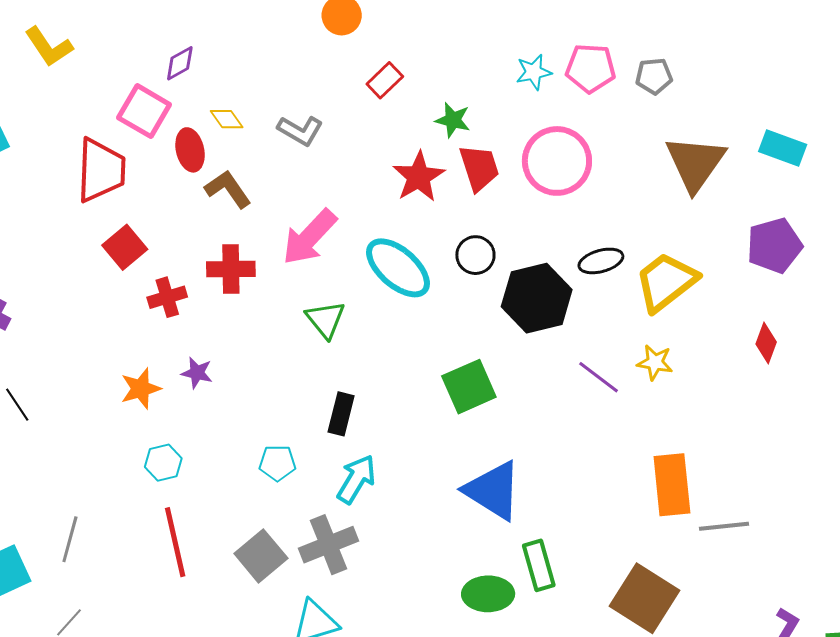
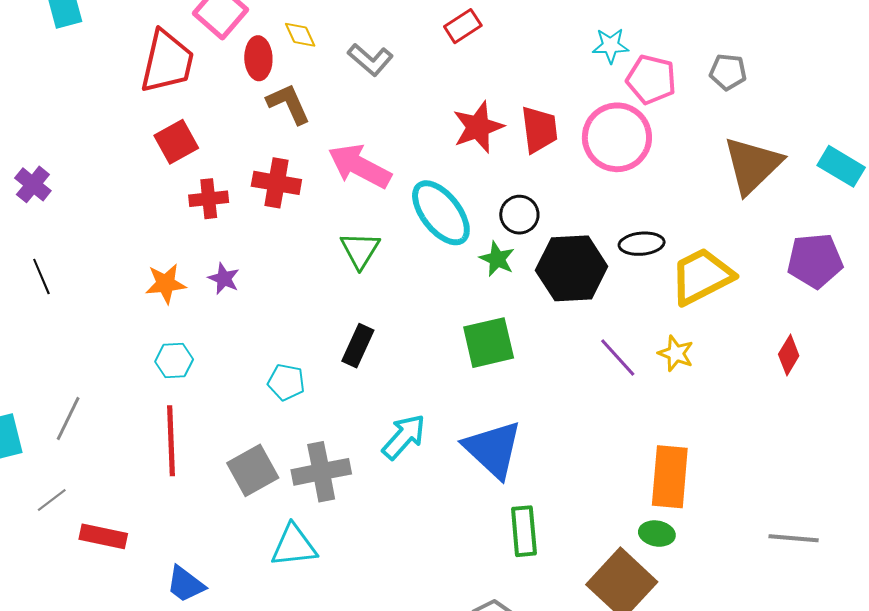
pink pentagon: (591, 68) -> (651, 79), moved
green star: (453, 120) -> (497, 259), moved
pink arrow: (309, 237) -> (360, 166), turned 64
cyan arrow: (356, 479) -> (404, 437), moved
gray line: (724, 526) -> (794, 538), moved
green ellipse: (488, 594) -> (657, 534), moved, size x0.7

